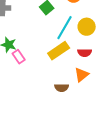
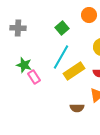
cyan line: (65, 28) -> (61, 57), moved

